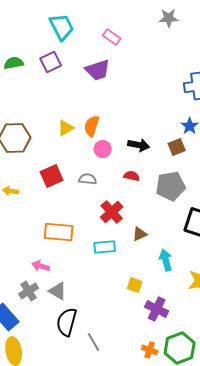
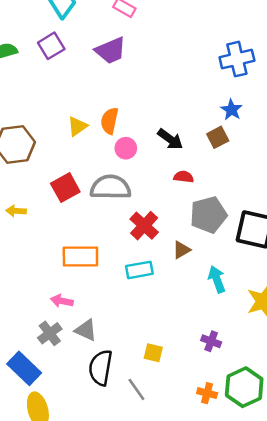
black arrow: (139, 145) -> (170, 139), turned 30
red semicircle: (132, 176) -> (184, 177), moved
gray semicircle: (88, 179) -> (111, 187), size x1.8
gray pentagon: (171, 186) -> (208, 215), moved
yellow square: (135, 285) -> (153, 353), moved
purple cross: (157, 309) -> (211, 341), size x0.7

